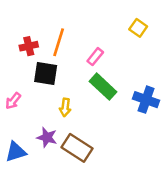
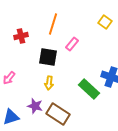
orange line: (59, 42) -> (53, 24), moved
black square: (46, 74) -> (48, 57), moved
green rectangle: (103, 87) -> (89, 89), moved

